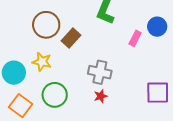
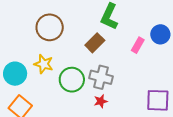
brown rectangle: (71, 38) -> (95, 43), moved
green circle: (55, 95) -> (72, 80), moved

